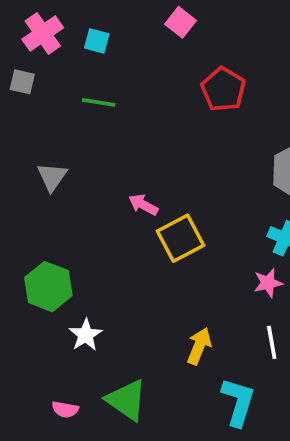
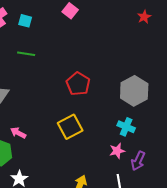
red pentagon: (223, 89) -> (78, 84), moved
pink arrow: (143, 205) -> (18, 133), moved

